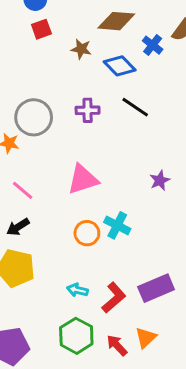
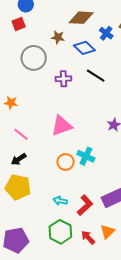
red square: (41, 29) -> (19, 24), moved
gray circle: (34, 117) -> (34, 58), moved

